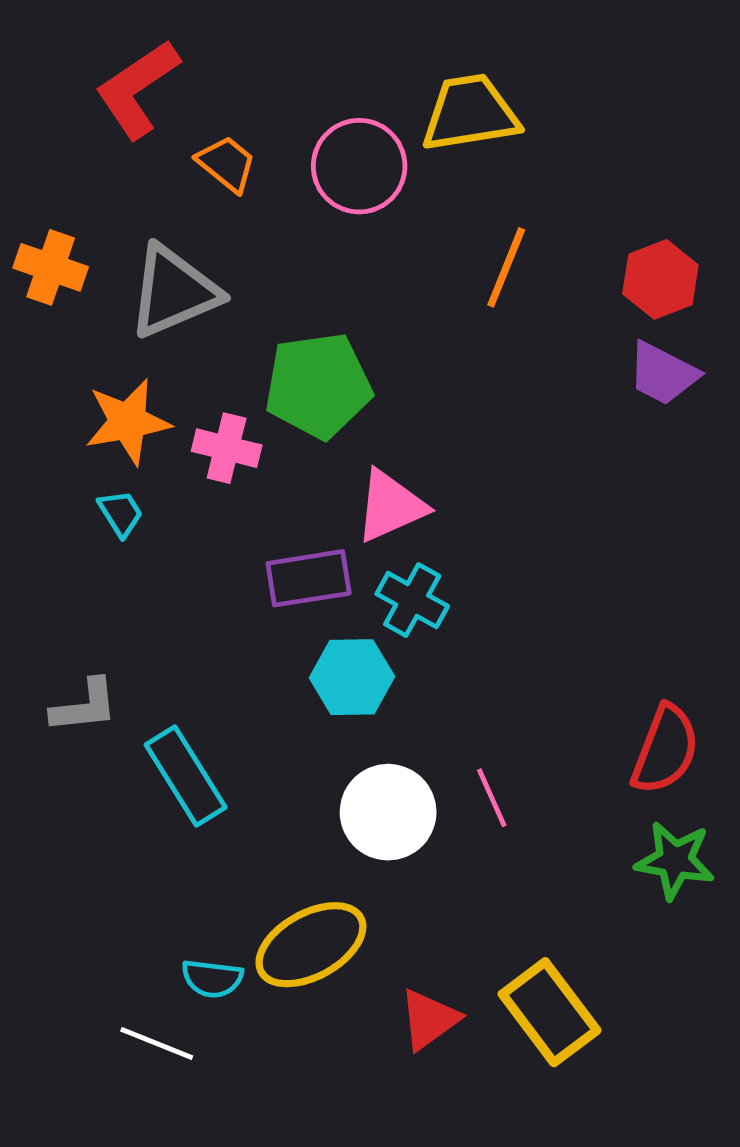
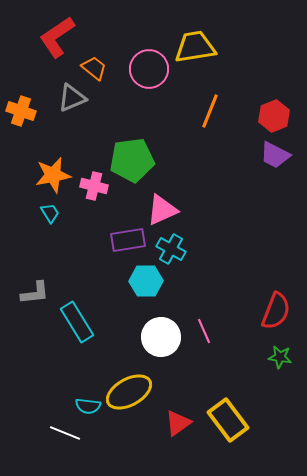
gray triangle: (174, 291) -> (72, 98), moved, size x0.7
green star: (675, 860) -> (280, 357), size x0.7

